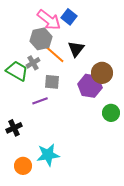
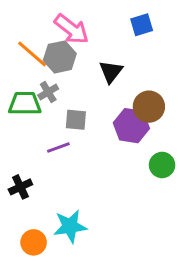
blue square: (69, 17) -> (142, 25), moved, turned 35
orange line: (54, 54) -> (32, 54), moved
green trapezoid: (17, 71) -> (25, 104), turned -30

